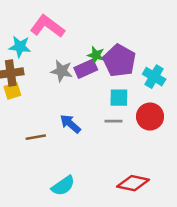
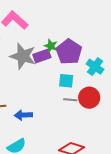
gray star: (62, 71) -> (23, 56), size x1.5
gray line: (113, 121) -> (70, 100), moved
blue arrow: (70, 124) -> (23, 115), moved, turned -48

